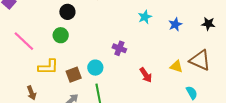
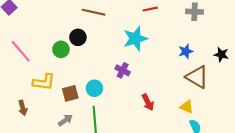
black circle: (67, 12) -> (78, 37), moved
cyan star: (145, 17) -> (135, 39), moved, size x1.6
brown triangle: (200, 60) -> (197, 77), moved
yellow triangle: (176, 66) -> (187, 107), moved

